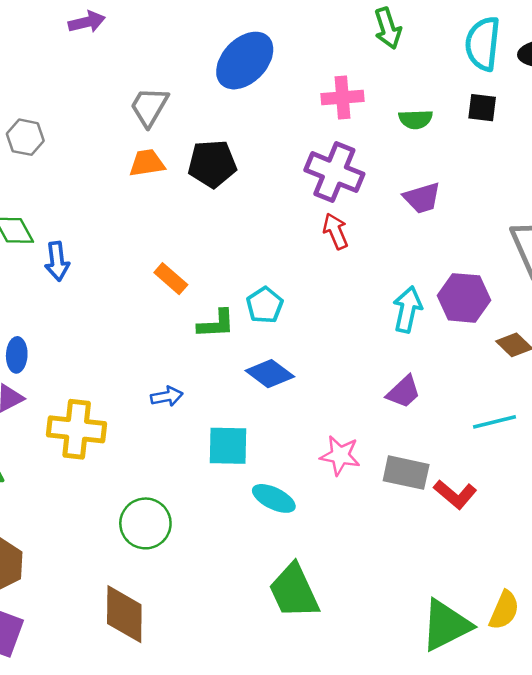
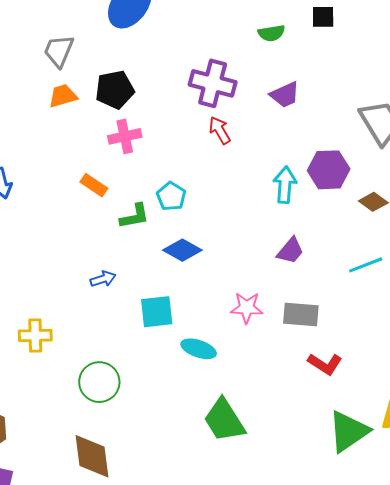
pink cross: (342, 98) -> (125, 136), moved
yellow cross: (77, 429) -> (35, 335), moved, size x0.7
red L-shape: (455, 494) -> (325, 364), moved

